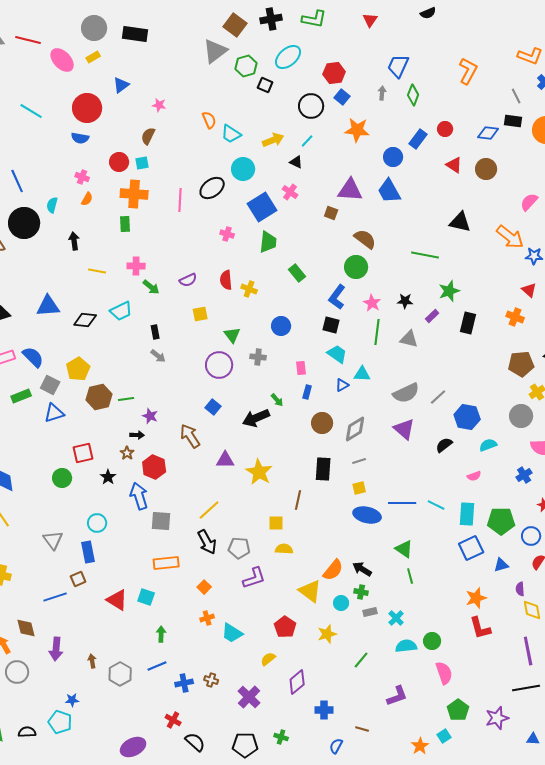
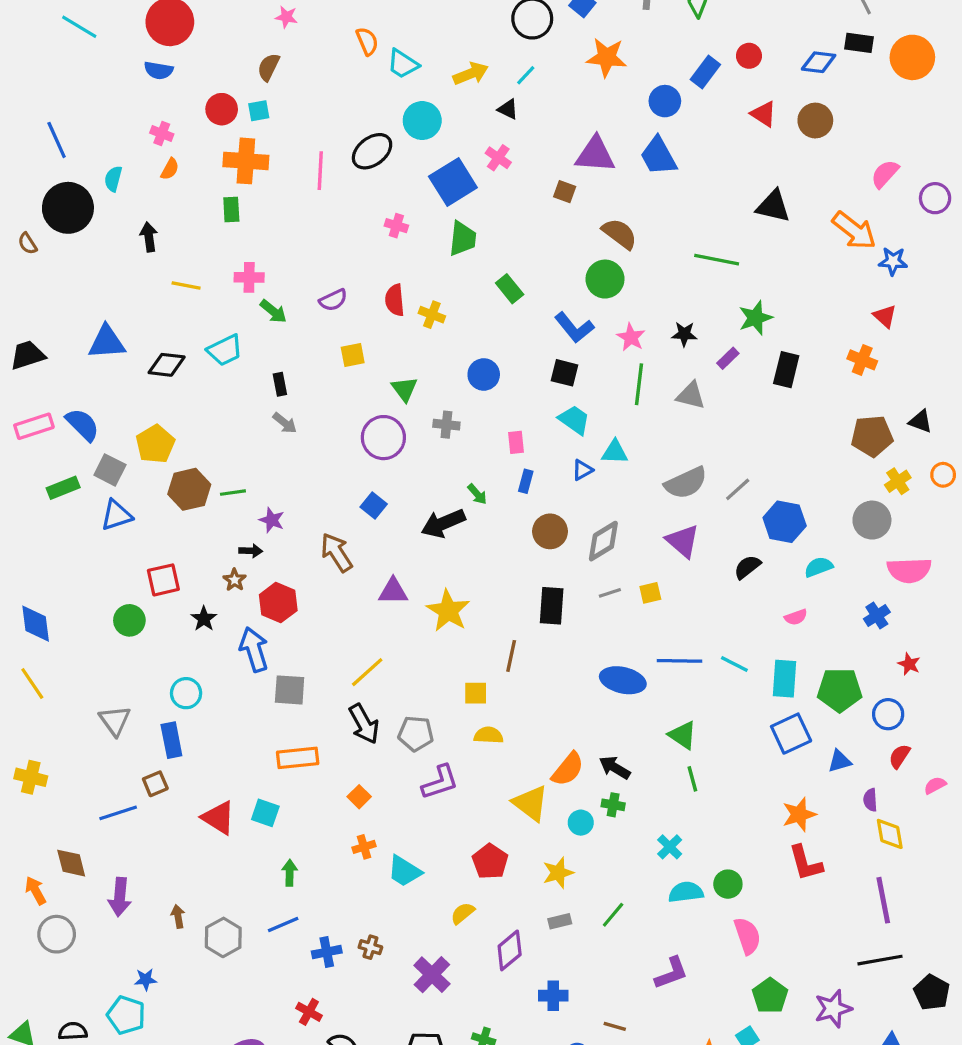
blue L-shape: (337, 297) -> (574, 328), turned -75
yellow square: (359, 488) -> (650, 593), moved
gray rectangle: (370, 612) -> (560, 921), moved

